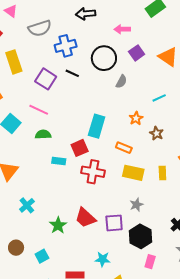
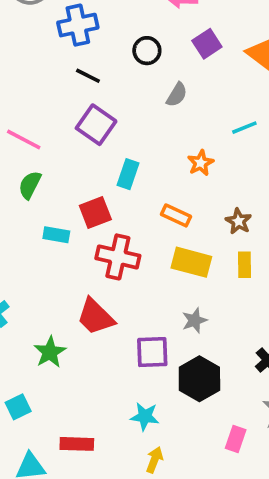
black circle: (104, 58) -> (147, 51), size x0.6
purple square: (46, 79) -> (96, 125), moved
cyan rectangle: (97, 126) -> (128, 174), size x0.7
brown star: (157, 133) -> (238, 221), moved
green semicircle: (43, 134) -> (30, 185), turned -63
red trapezoid: (85, 218) -> (96, 317), moved
cyan star: (103, 259) -> (145, 416), moved
pink rectangle: (150, 262) -> (236, 439), moved

